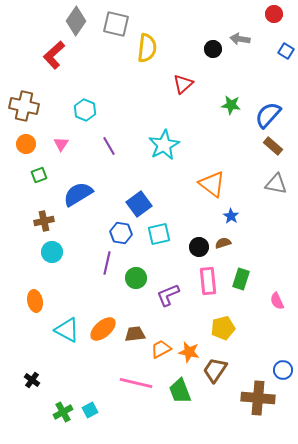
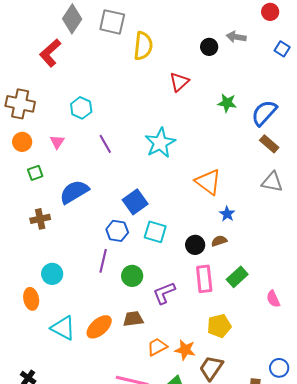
cyan square: (159, 234) -> (155, 232), turned 30
cyan circle: (52, 252) -> (52, 274), moved
green rectangle: (241, 279) -> (237, 277), turned 30
brown trapezoid: (135, 334) -> (133, 319), moved

